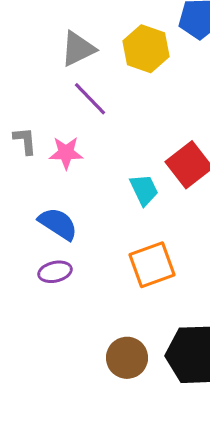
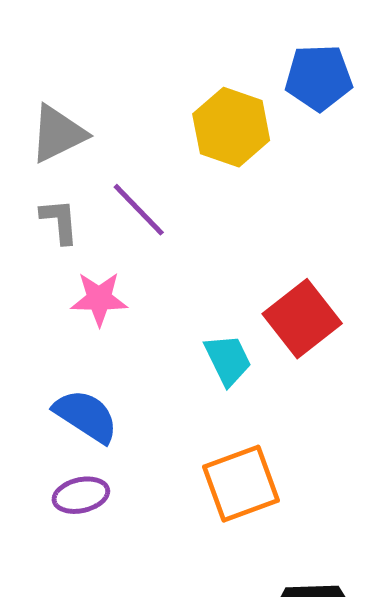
gray triangle: (78, 49) -> (58, 134), moved
gray L-shape: (25, 141) -> (59, 221), moved

